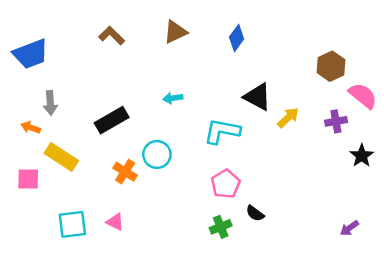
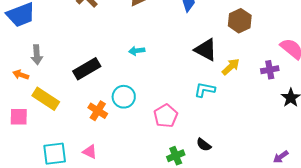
brown hexagon: (331, 66) -> (240, 21), moved
cyan L-shape: (222, 131) -> (205, 90), moved, size x0.7
pink pentagon: (226, 184) -> (166, 116), moved

